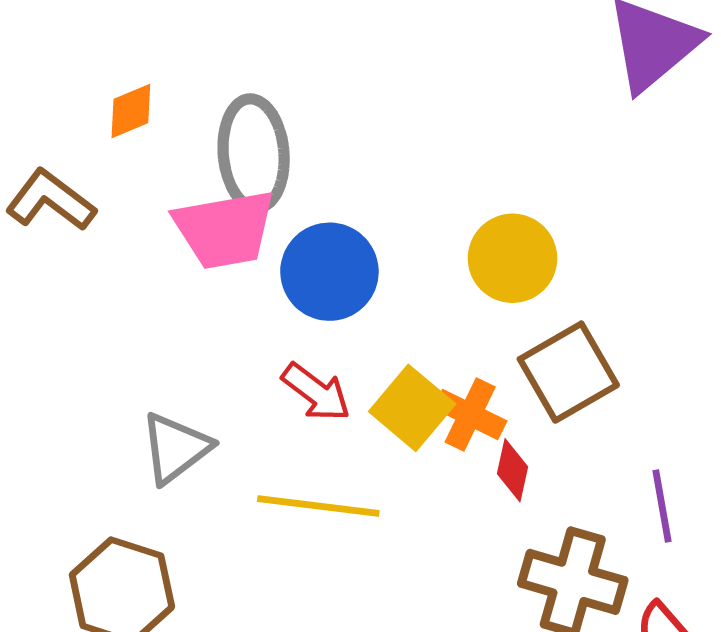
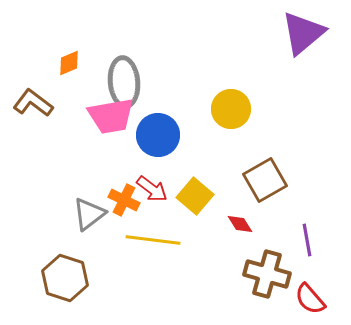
yellow circle: (512, 258) -> (231, 109), moved
orange cross: (470, 415) -> (124, 200), moved
red diamond: (512, 470) -> (240, 224), turned -44

